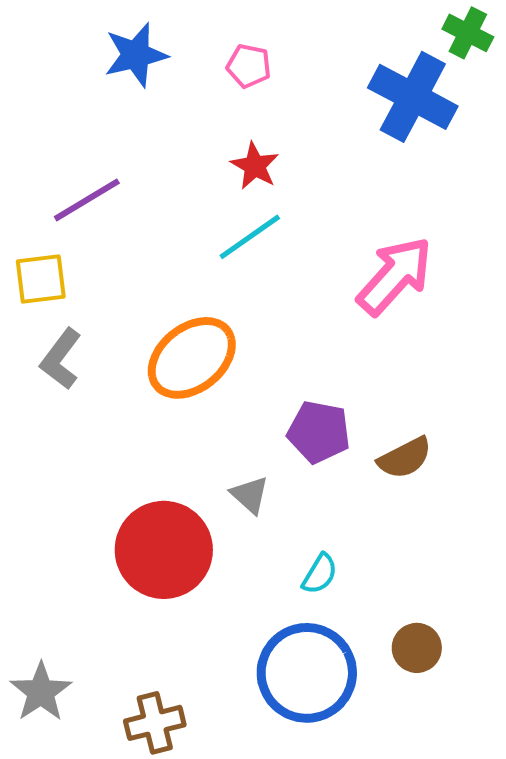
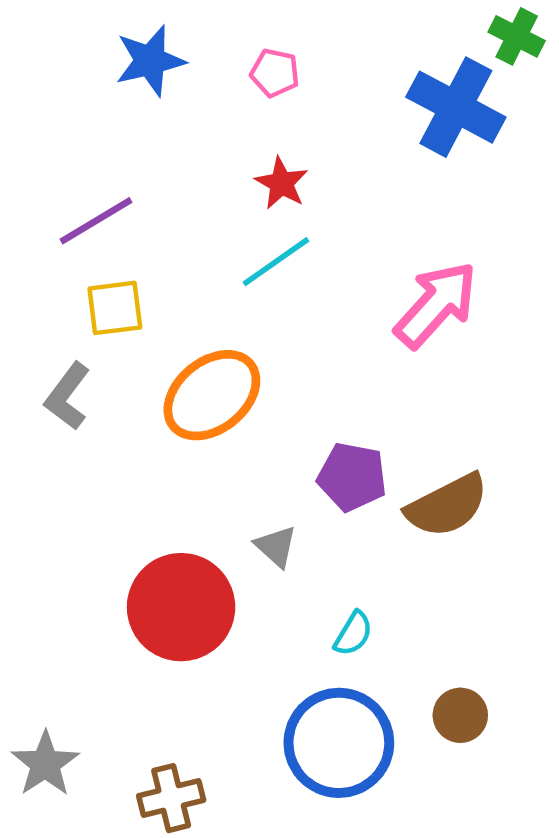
yellow square: (41, 279) -> (115, 308), moved
brown semicircle: (405, 458) -> (447, 506), size x1.4

